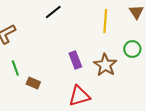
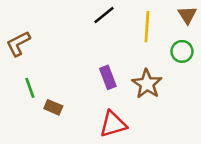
black line: (53, 12) -> (104, 15), moved
green circle: (132, 49) -> (182, 51), moved

